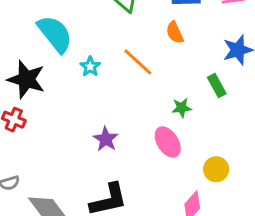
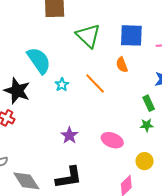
green star: (182, 108) -> (147, 125), moved
pink ellipse: (168, 142) -> (112, 140), turned -40

